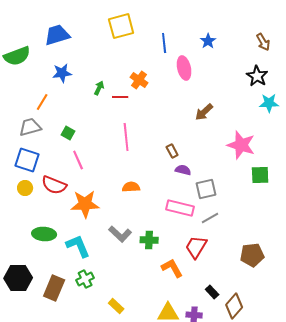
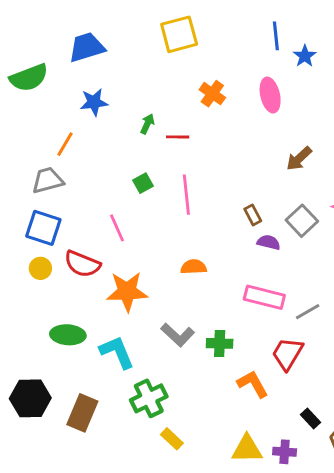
blue line: (164, 43) -> (276, 36), moved
orange cross: (139, 80) -> (212, 94), moved
green square: (68, 133) -> (143, 183), moved, turned 32
gray square: (206, 189) -> (302, 221), moved, turned -30
green cross: (85, 279) -> (149, 398), moved, size x1.4

